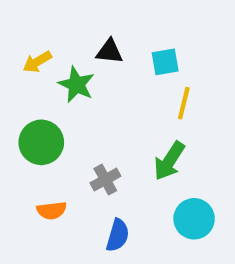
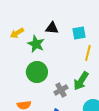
green circle: (41, 142) -> (37, 72), moved
gray cross: (105, 180) -> (61, 90), moved

